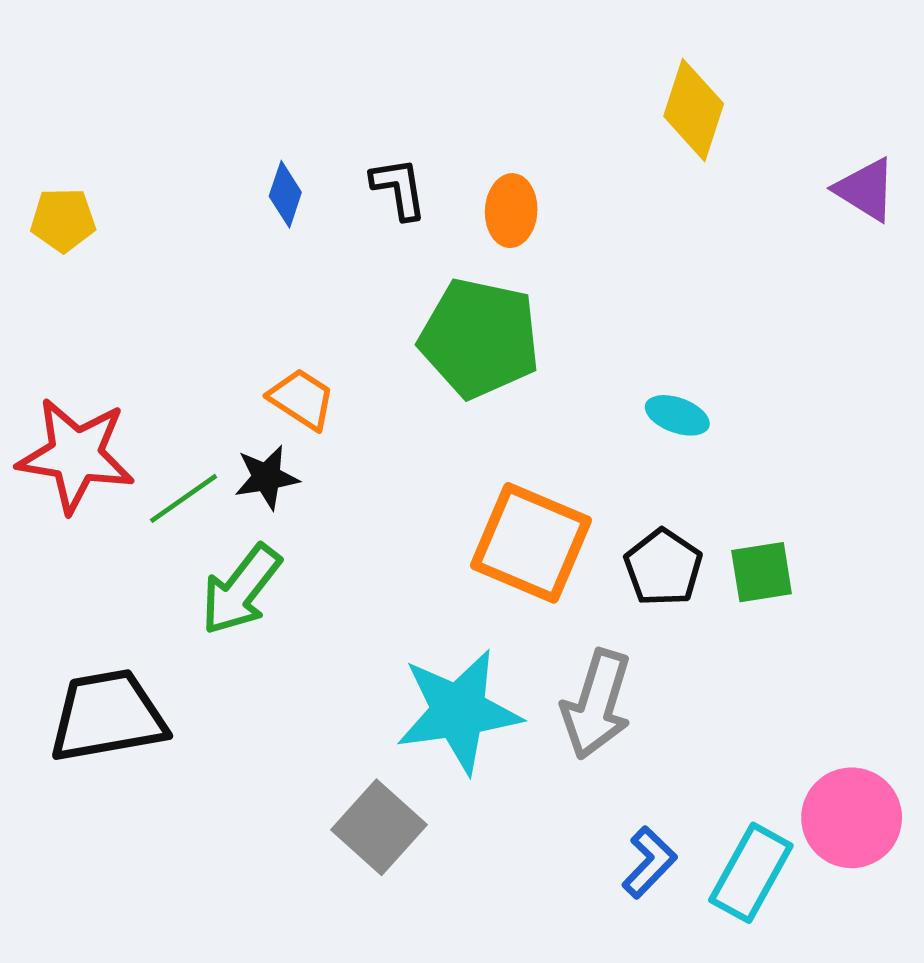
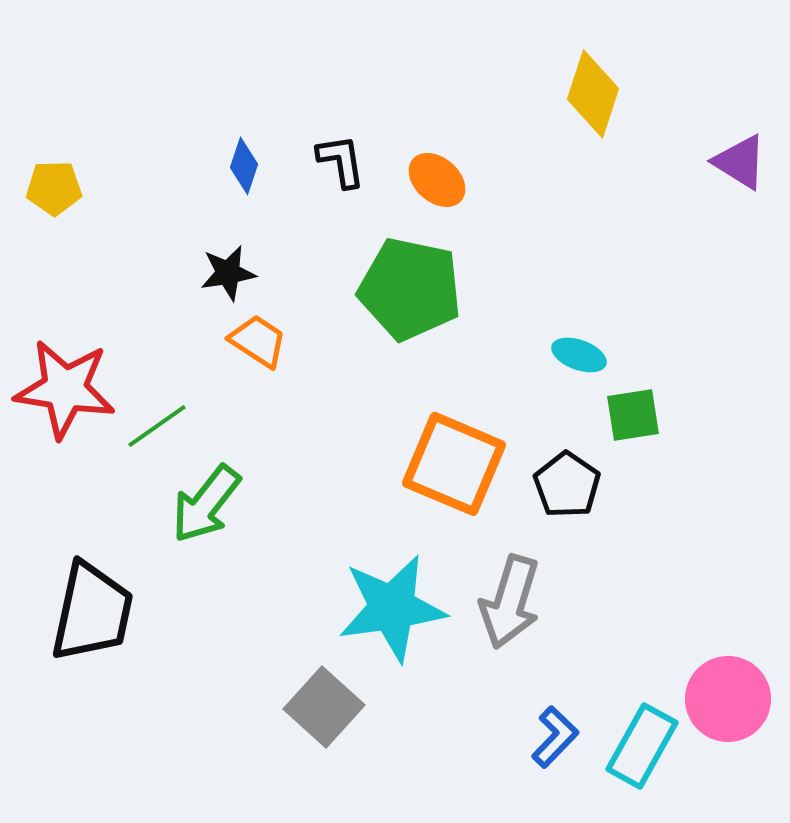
orange ellipse: (511, 211) -> (437, 180), turned -52
black star: (267, 477) -> (228, 273), moved
green square: (762, 572) -> (633, 415), moved
black trapezoid: (107, 716) -> (92, 612), turned 112

